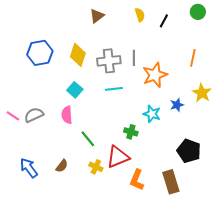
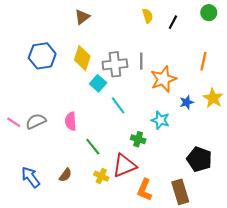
brown triangle: (97, 16) -> (82, 17), moved
cyan line: (114, 89) -> (118, 105), moved, turned 60
cyan square: (75, 90) -> (98, 83), moved
blue star: (177, 105) -> (187, 102), moved

